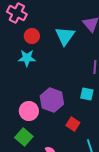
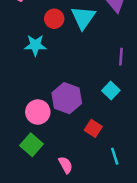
red circle: (32, 36) -> (54, 19), moved
cyan square: (87, 94) -> (111, 91), turned 32

